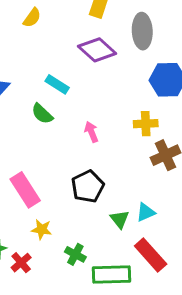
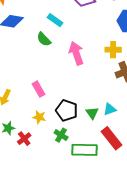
pink arrow: (91, 132) -> (76, 53), size x1.6
black pentagon: (88, 186) -> (67, 110), moved, turned -30
pink rectangle: (25, 190) -> (39, 89), moved, size x0.7

